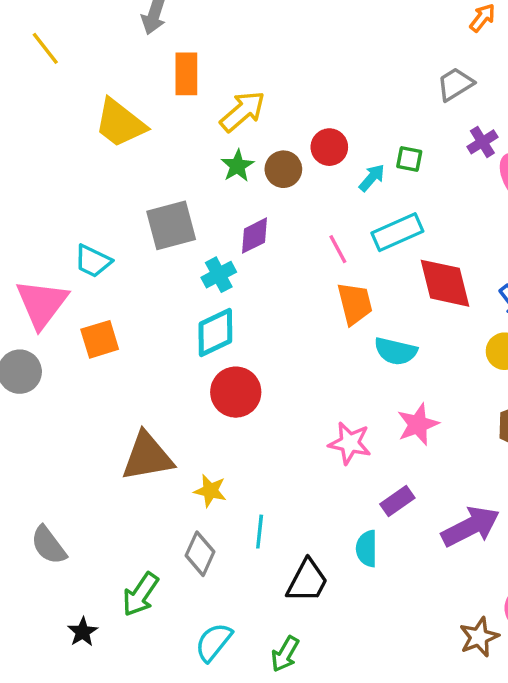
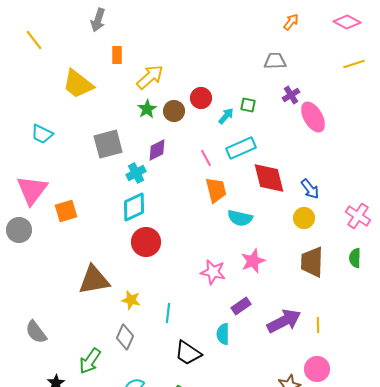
orange rectangle: (186, 74) -> (117, 55), size x0.7
gray trapezoid: (455, 84) -> (275, 61), turned 30
cyan trapezoid: (93, 261) -> (42, 134), moved
cyan line: (260, 532) -> (168, 313), moved
black trapezoid: (307, 581) -> (188, 353), turned 96

